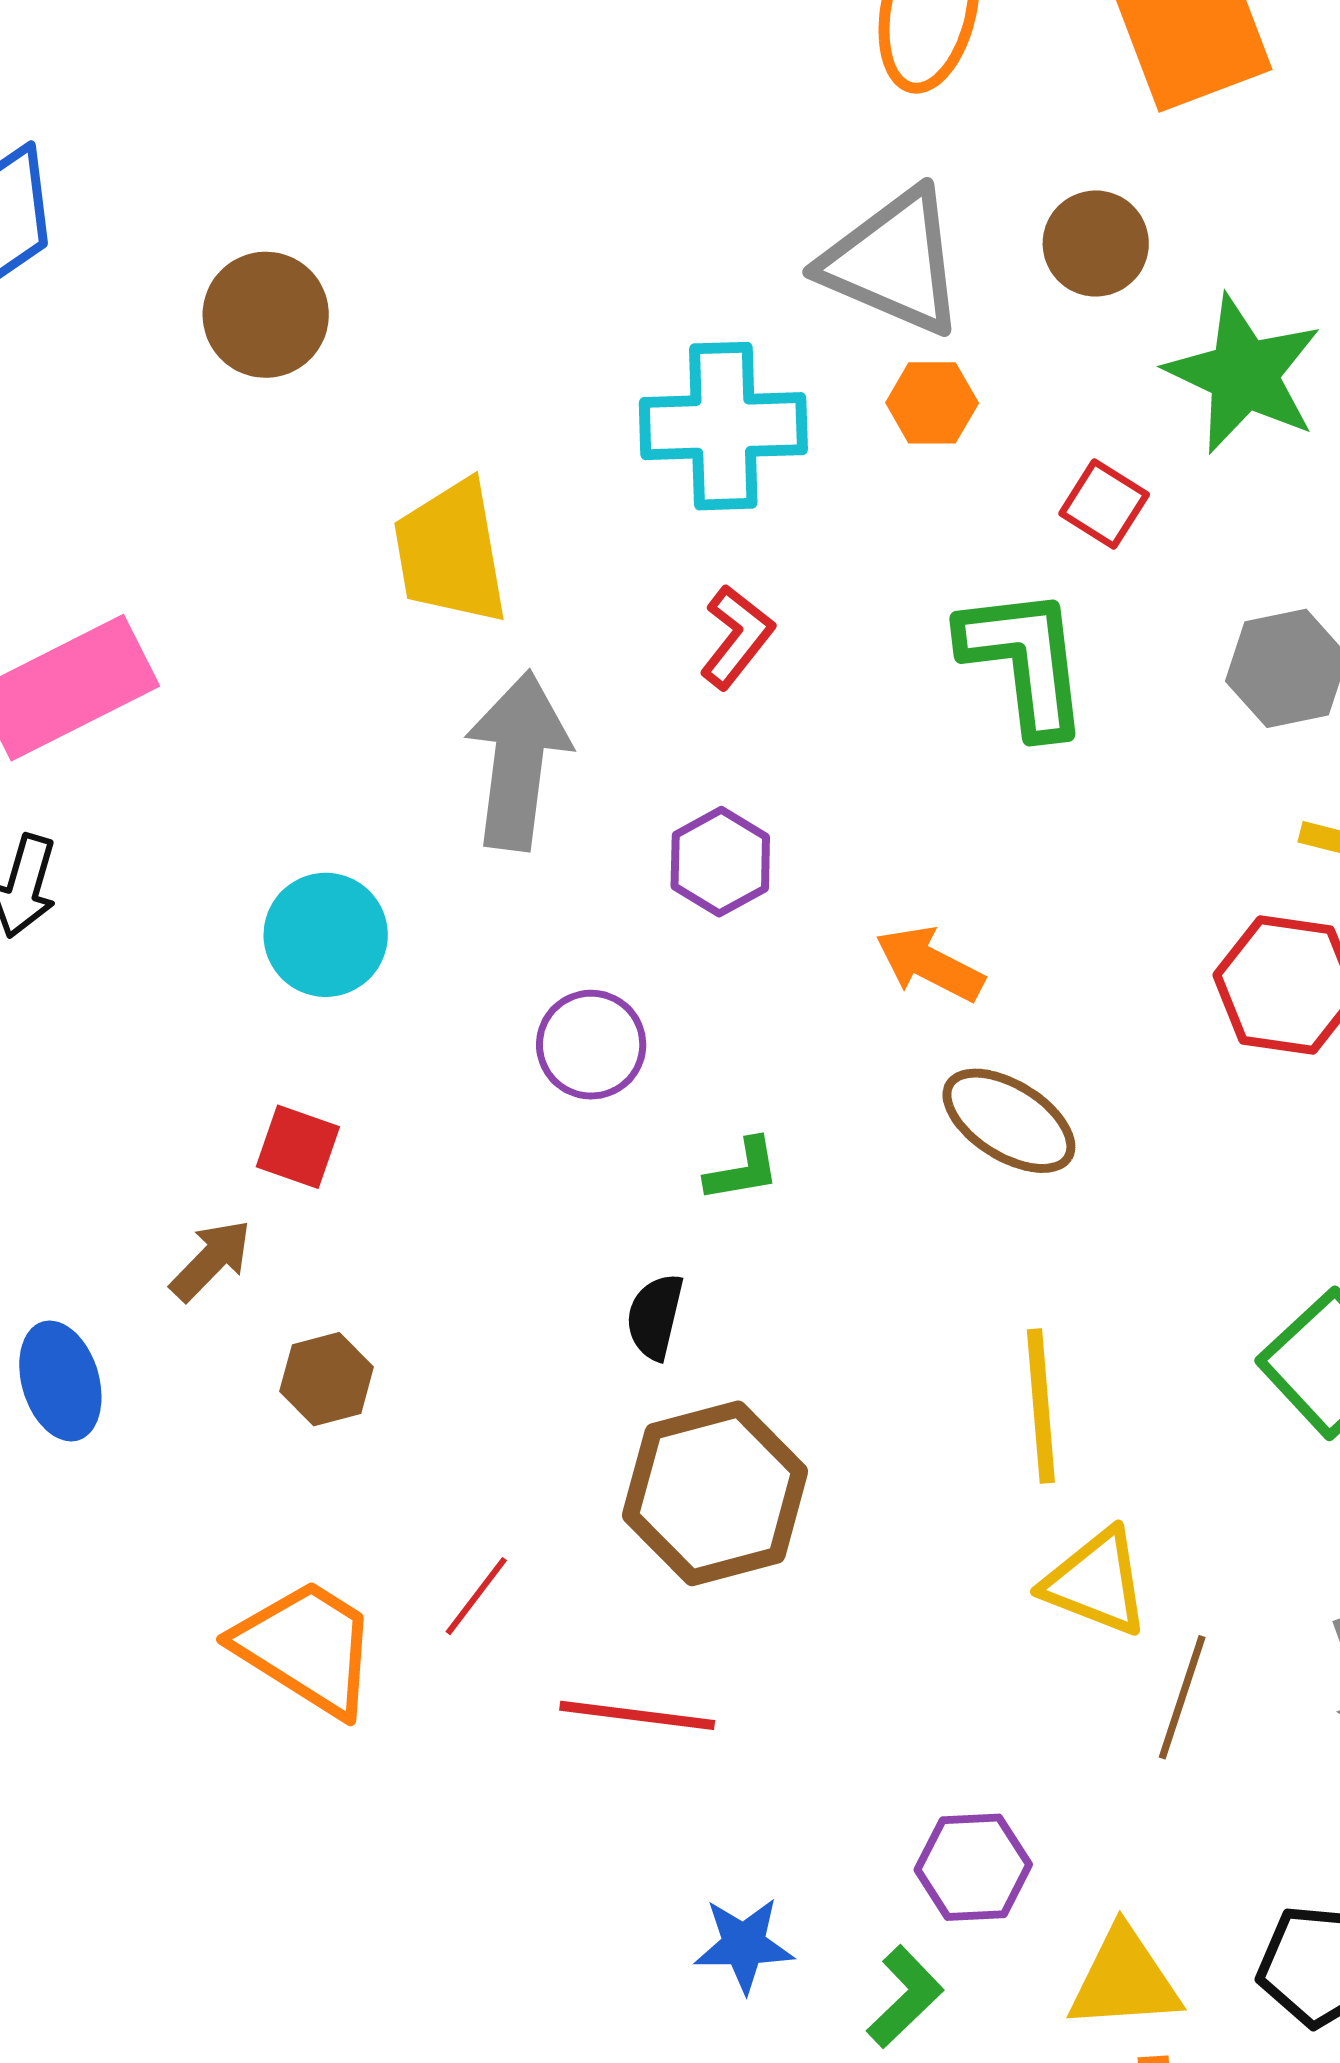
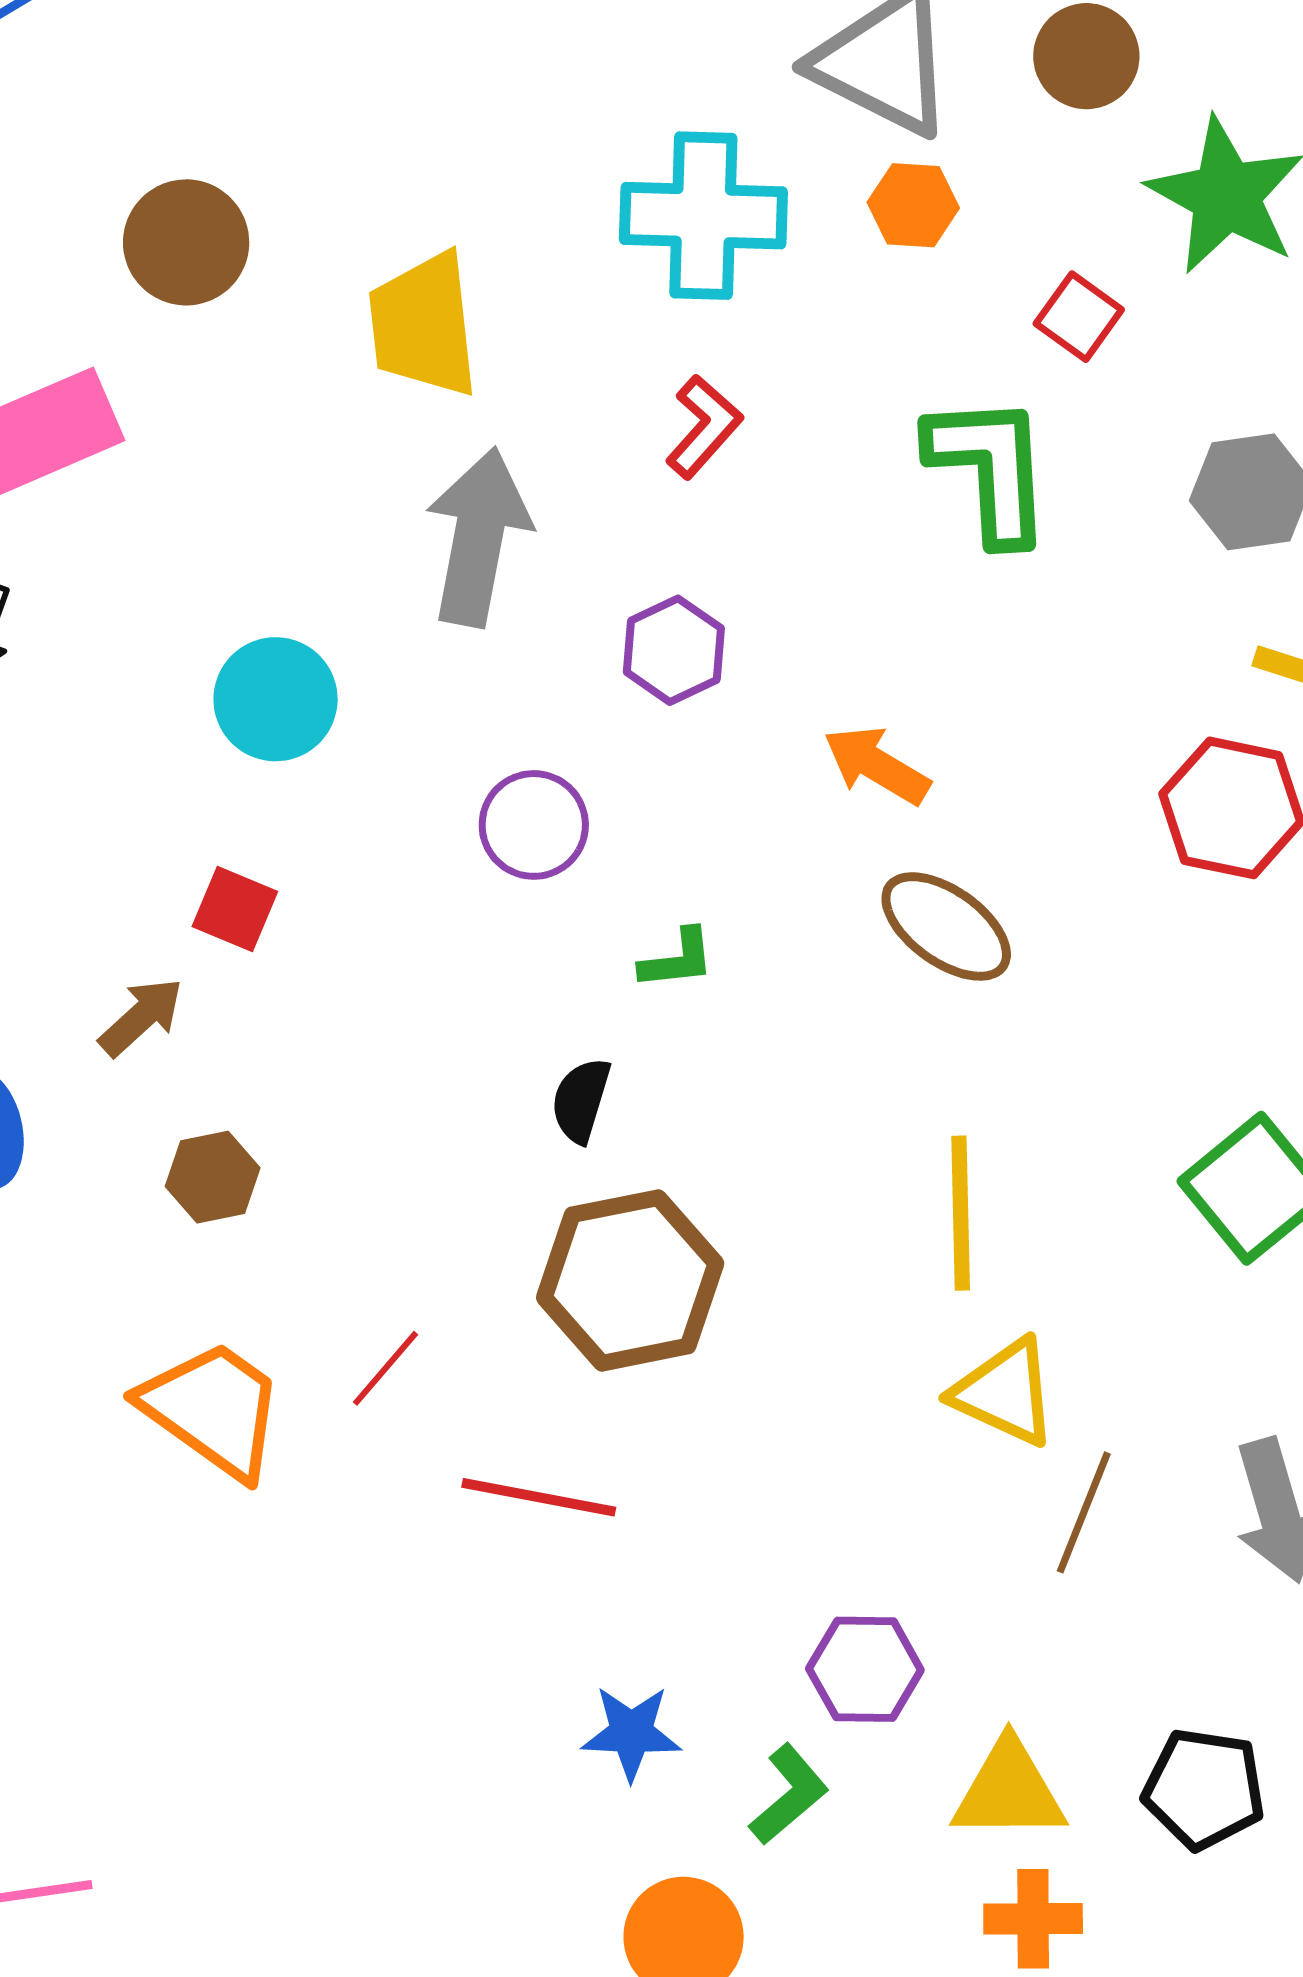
brown circle: (266, 315) -> (186, 242), moved
brown hexagon: (327, 1379) -> (213, 1177), moved

